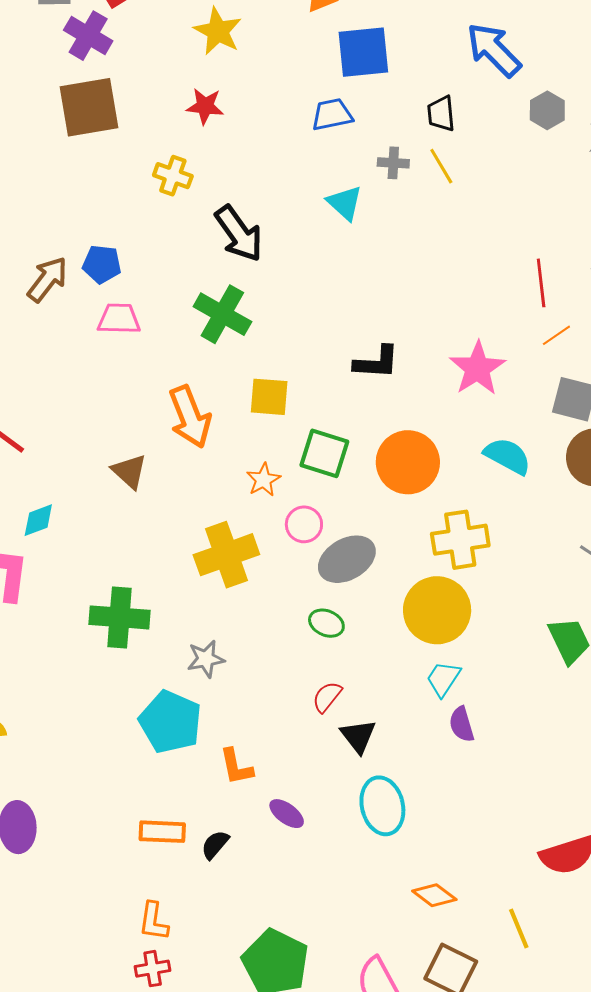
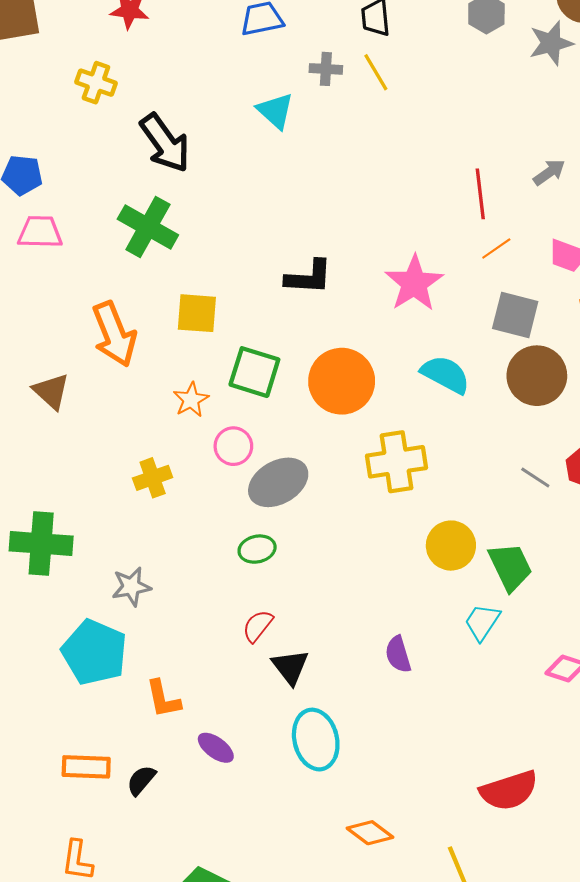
yellow cross: (226, 555) -> (153, 478), size x0.6
yellow circle: (437, 610) -> (451, 546), moved, size x0.7
green ellipse: (326, 623) -> (257, 549), turned -36
cyan trapezoid: (443, 679) -> (482, 622), moved

